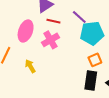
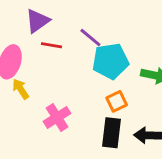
pink cross: (50, 40) -> (57, 117), moved
yellow arrow: (30, 66) -> (21, 89), moved

